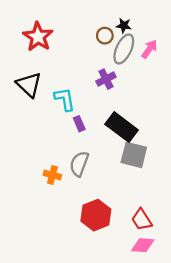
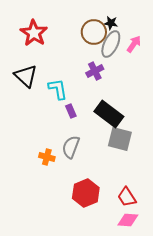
brown circle: (105, 36) -> (94, 32), size x1.6

